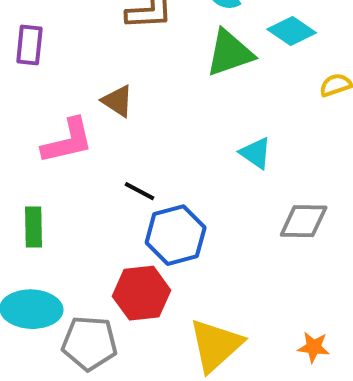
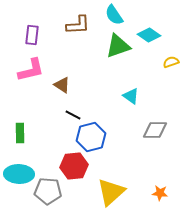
purple rectangle: (29, 45) -> (32, 35), moved
brown triangle: (117, 101) -> (62, 85), moved
pink L-shape: (67, 141) -> (31, 70), moved

